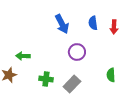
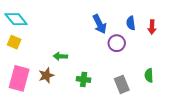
purple circle: (77, 52) -> (117, 43), moved
gray rectangle: (72, 84) -> (122, 84), moved, turned -66

